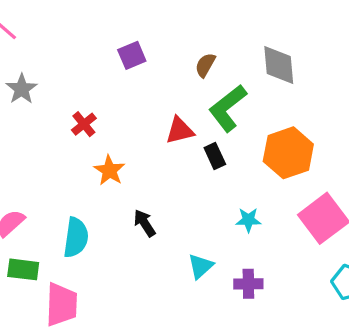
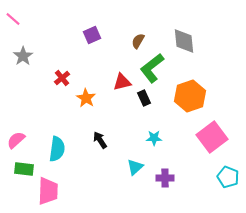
orange star: (109, 170) -> (86, 98), moved
cyan star: (248, 220) -> (154, 138), moved

